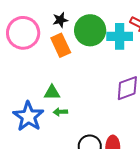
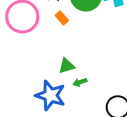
orange rectangle: (61, 45) -> (62, 18), size x0.6

